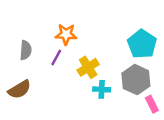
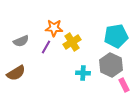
cyan pentagon: (142, 44) -> (116, 36), turned 30
gray semicircle: (26, 50) -> (21, 41), turned 63
yellow cross: (88, 67) -> (72, 42), moved

